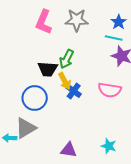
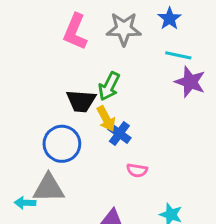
blue star: (119, 22) -> (169, 19), moved
pink semicircle: (110, 90) -> (137, 170), moved, size x0.6
gray triangle: (26, 128) -> (49, 188), turned 30

